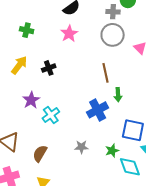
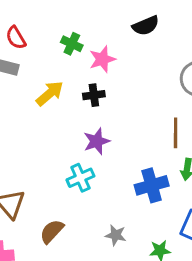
pink star: (69, 34) -> (102, 59), moved
black cross: (49, 68) -> (94, 95), moved
purple star: (31, 100) -> (97, 141), moved

